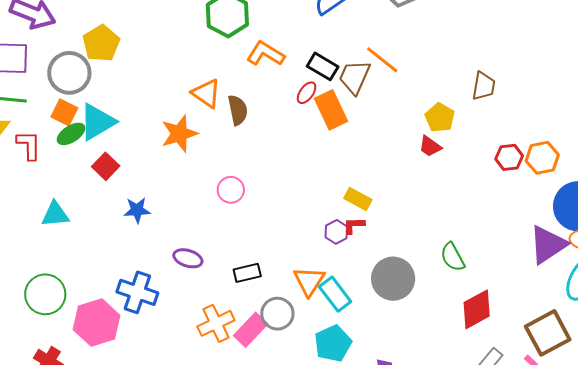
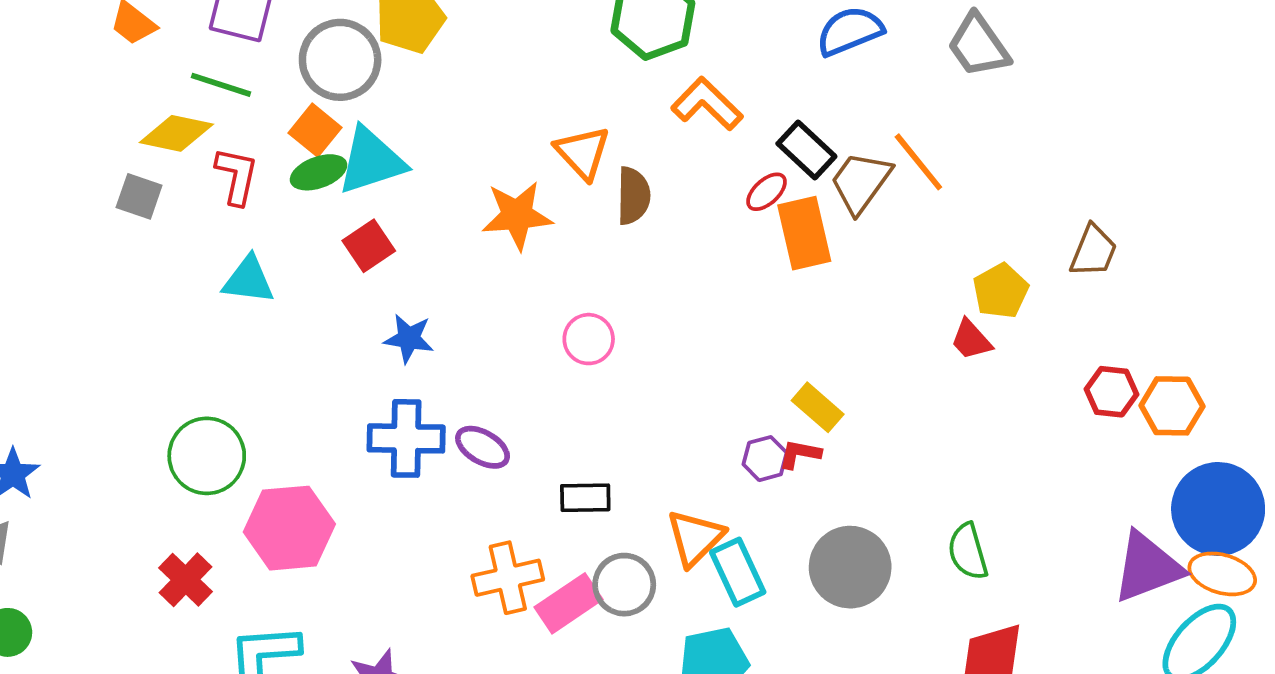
cyan triangle: (55, 214) -> (249, 280), moved
blue cross: (137, 292) -> (406, 438), moved, turned -30

